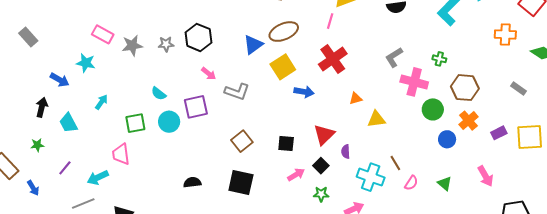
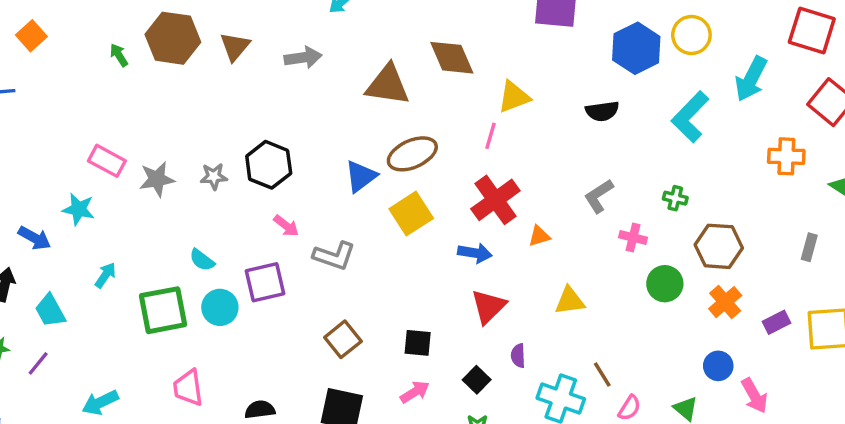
pink cross: (414, 82) -> (633, 238), size x0.6
gray rectangle: (519, 88) -> (809, 247), turned 70
blue arrow: (304, 92) -> (475, 253), moved
orange triangle: (356, 98) -> (539, 236), moved
green square: (135, 123) -> (163, 310), size x1.4
red triangle: (324, 135) -> (488, 306), moved
blue circle: (447, 139) -> (718, 366), moved
pink trapezoid: (121, 154) -> (188, 388), moved
purple line: (65, 168) -> (38, 363), moved
pink arrow: (296, 175) -> (415, 392), moved

